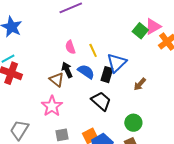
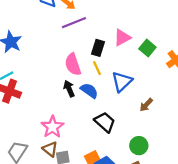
pink triangle: (153, 26) -> (122, 38), moved
pink semicircle: (70, 47) -> (73, 64), size x1.5
black rectangle: (107, 75) -> (98, 48), moved
brown triangle: (57, 80) -> (50, 149), moved

